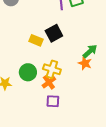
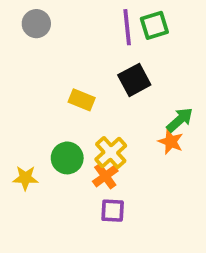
black square: (54, 33) -> (134, 80), moved
yellow cross: (52, 69) -> (111, 153), turned 30

